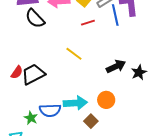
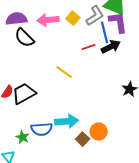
red line: (88, 23) -> (89, 47), moved
black arrow: (116, 66) -> (111, 47), moved
orange circle: (106, 100) -> (99, 131), moved

